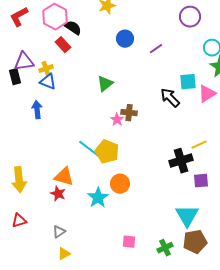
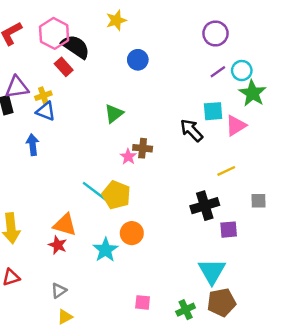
black semicircle: (73, 28) -> (76, 47), size x1.4
purple line: (156, 49) -> (218, 72), moved
yellow line: (199, 145) -> (226, 171), moved

